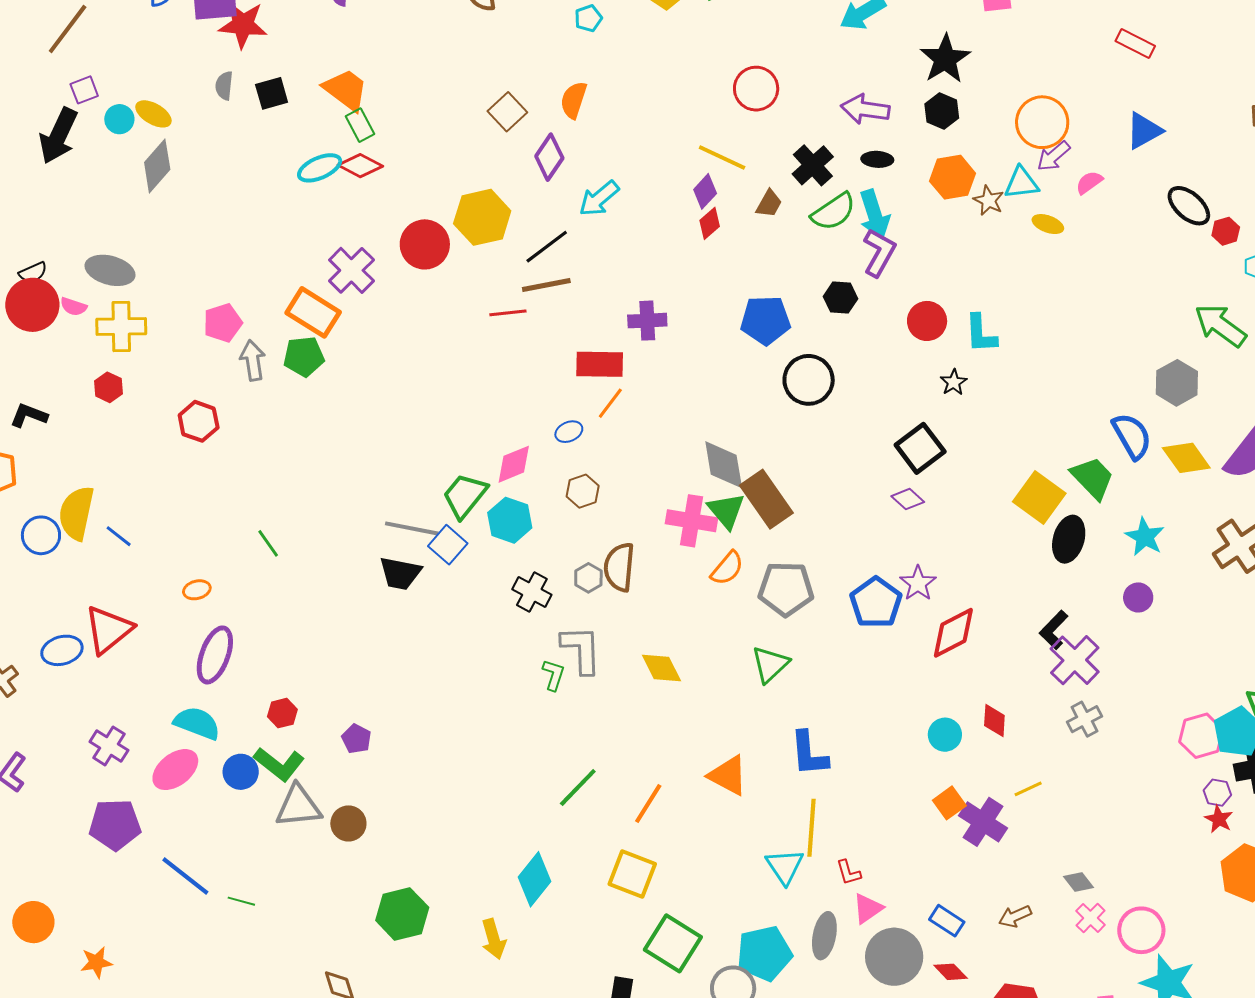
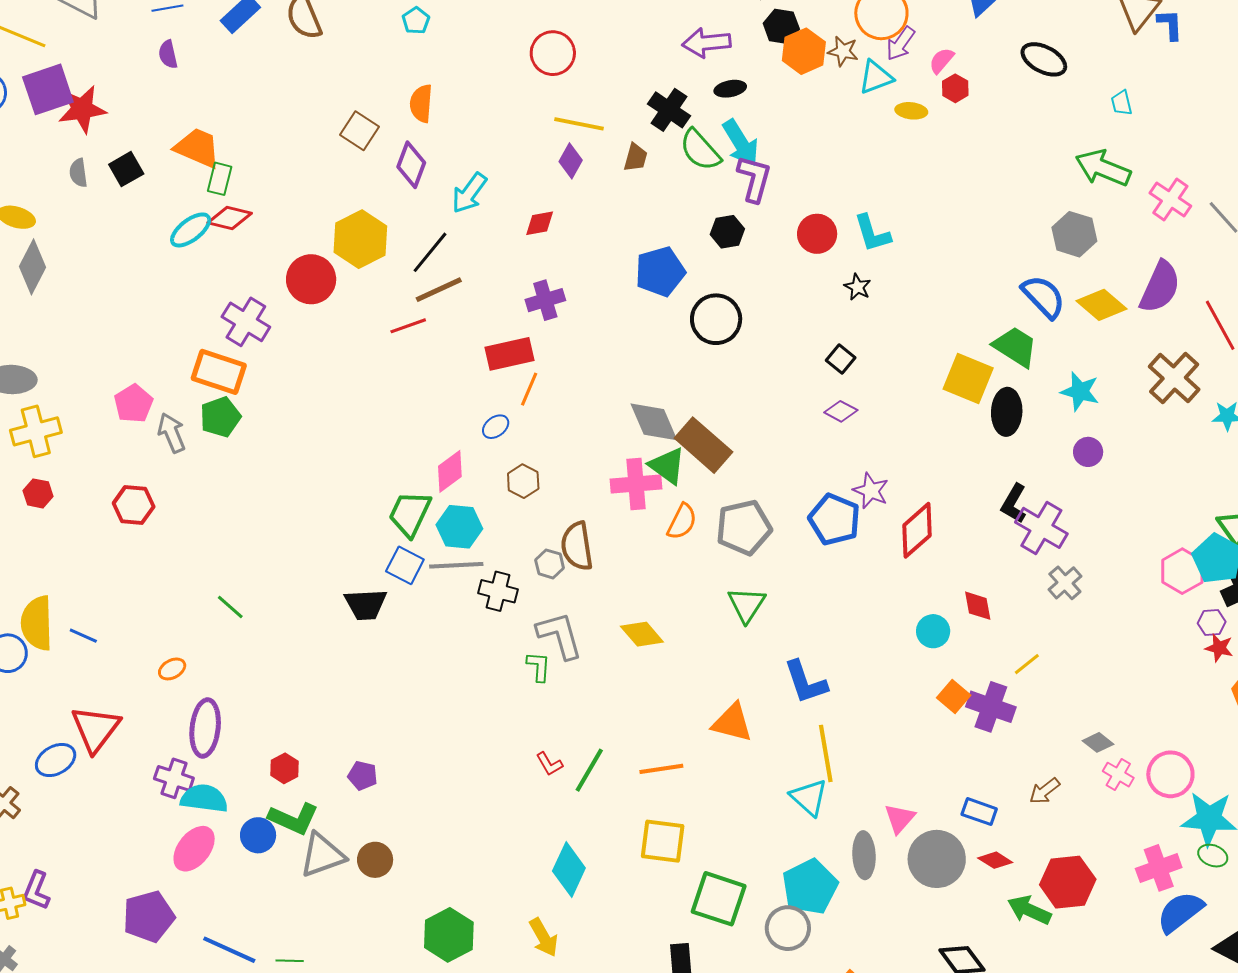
red circle: (756, 89) -> (553, 53), moved
green rectangle: (360, 125) -> (220, 179), turned 56
orange hexagon: (953, 177) -> (804, 51), moved
brown star: (989, 200) -> (843, 51), moved
green semicircle: (833, 212) -> (700, 150), turned 96
red diamond: (710, 223) -> (540, 223), moved, turned 44
red hexagon: (1226, 231) -> (955, 88), moved
black square: (920, 448) -> (841, 359), size x0.6
gray line: (412, 528) -> (456, 565), moved
purple cross: (109, 746) -> (174, 778), moved
orange line: (648, 804) -> (661, 769), turned 63
red L-shape: (849, 872) -> (549, 764), moved

